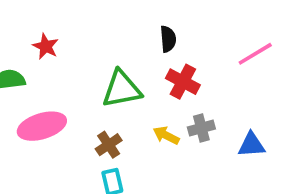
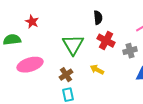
green triangle: (122, 89) -> (73, 45), turned -50
gray cross: (201, 128) -> (130, 51), moved

